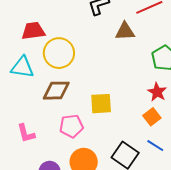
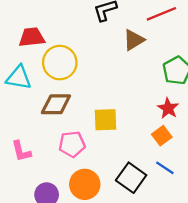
brown triangle: (125, 31) -> (134, 40), turned -30

